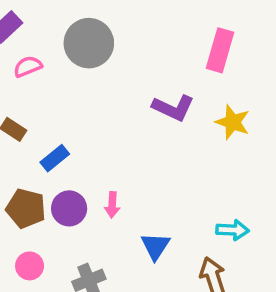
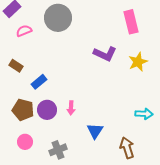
pink rectangle: (220, 50) -> (131, 22), turned -30
yellow star: (233, 122) -> (138, 62), turned 30
cyan arrow: (233, 230) -> (144, 114), moved

